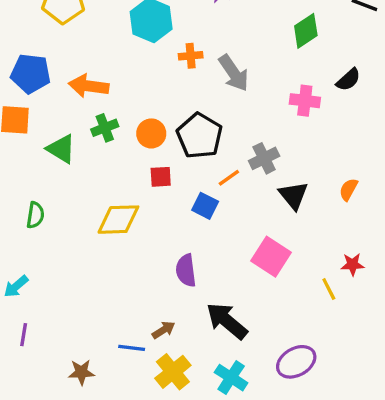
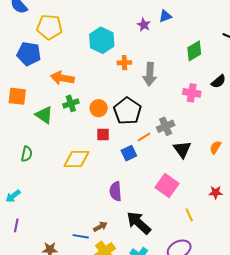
gray arrow: (234, 73) -> (150, 74), turned 35
blue pentagon: (31, 74) -> (29, 54), moved
blue square: (205, 206) -> (129, 153), turned 35
yellow line: (329, 289) -> (189, 215), moved

